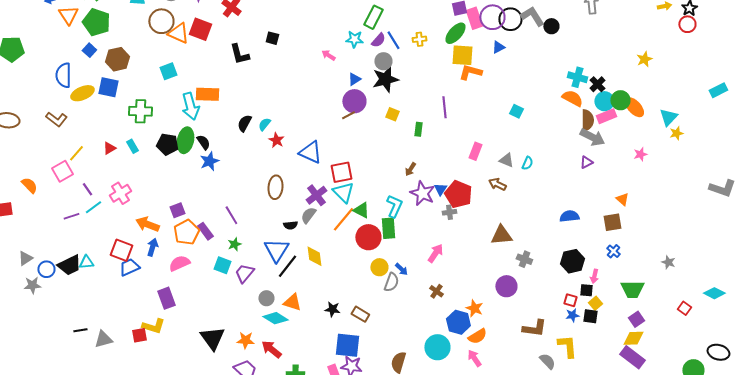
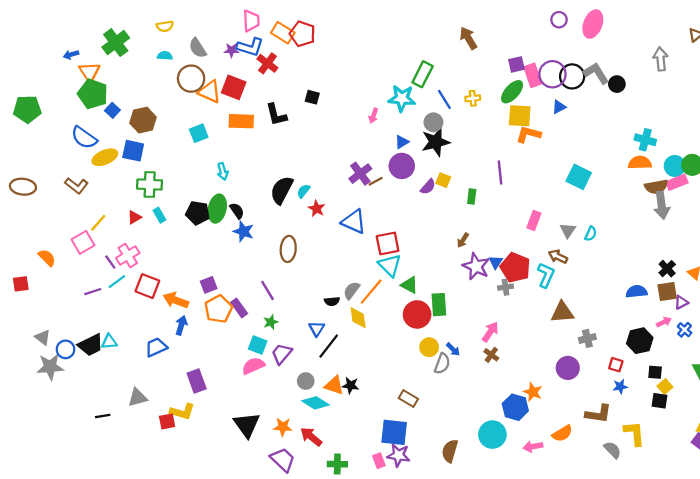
green pentagon: (96, 22) -> (93, 94), moved
cyan star: (354, 39) -> (402, 98), size x1.4
purple semicircle: (378, 40) -> (428, 187), moved
pink arrow: (328, 55) -> (373, 116), turned -104
blue semicircle: (63, 75) -> (84, 138), turned -55
black cross: (597, 84) -> (667, 269), moved
orange rectangle: (207, 94) -> (241, 121), moved
orange semicircle: (572, 98) -> (640, 163), turned -30
cyan arrow: (190, 106) -> (223, 171), size x0.6
green cross: (140, 111) -> (150, 185), moved
cyan square: (516, 111) -> (579, 177), size x1.6
brown line: (348, 115) -> (376, 181), moved
brown semicircle: (587, 120) -> (656, 187), turned 80
black semicircle: (244, 123) -> (282, 190), size x1.5
gray arrow: (592, 137) -> (662, 205), turned 55
gray triangle: (506, 160) -> (568, 230), turned 42
blue star: (209, 161) -> (243, 231), turned -30
purple triangle: (586, 162) -> (681, 302), moved
brown ellipse: (275, 187) -> (288, 249), moved
pink cross: (120, 193) -> (128, 255), moved
purple cross: (316, 195) -> (360, 174), moved
cyan L-shape: (394, 206) -> (546, 275), moved
orange line: (343, 219) -> (371, 292), moved
brown square: (612, 222) -> (667, 292), moved
red square: (121, 250) -> (147, 286), moved
blue triangle: (276, 250) -> (317, 329), size x0.6
yellow diamond: (314, 256) -> (358, 318), moved
gray triangle: (25, 258) -> (43, 337), turned -49
gray cross: (524, 259) -> (587, 338), turned -35
pink semicircle: (179, 263) -> (253, 366), moved
pink arrow: (594, 276) -> (664, 322), moved, turned -128
gray star: (32, 285) -> (50, 367), size x1.4
brown cross: (436, 291) -> (491, 355), moved
red square: (570, 300) -> (616, 365), moved
black star: (332, 309) -> (350, 385), moved
blue star: (572, 315) -> (620, 386), moved
orange semicircle: (477, 336) -> (562, 433), moved
gray triangle: (103, 339) -> (138, 397), moved
pink arrow: (474, 358) -> (533, 447), turned -66

